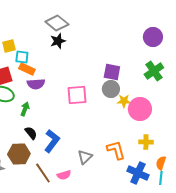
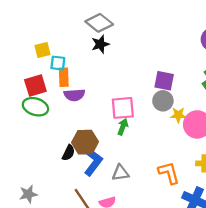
orange rectangle: (27, 69) -> (64, 77), turned 63
green arrow: (25, 109) -> (123, 127), moved
black semicircle: (31, 133) -> (68, 153), turned 64
brown hexagon: (19, 154) -> (85, 142), moved
gray triangle: (85, 157) -> (120, 173), moved, turned 35

